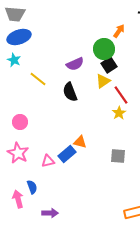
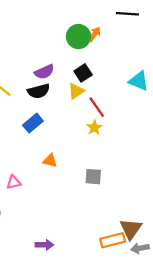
green circle: (104, 49) -> (78, 37), moved
black semicircle: (70, 92) -> (39, 91), moved, turned -84
blue rectangle: (67, 154) -> (33, 123), moved
purple arrow: (50, 213) -> (44, 245), moved

